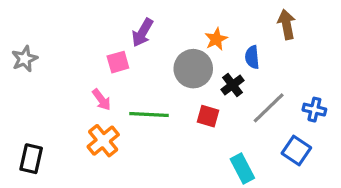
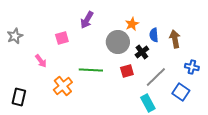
brown arrow: (287, 24) -> (175, 39), moved
pink square: (118, 62) -> (62, 38), moved
pink arrow: (102, 100) -> (41, 61), moved
gray line: (269, 108) -> (156, 77), moved
red square: (208, 116) -> (127, 71), turned -32

